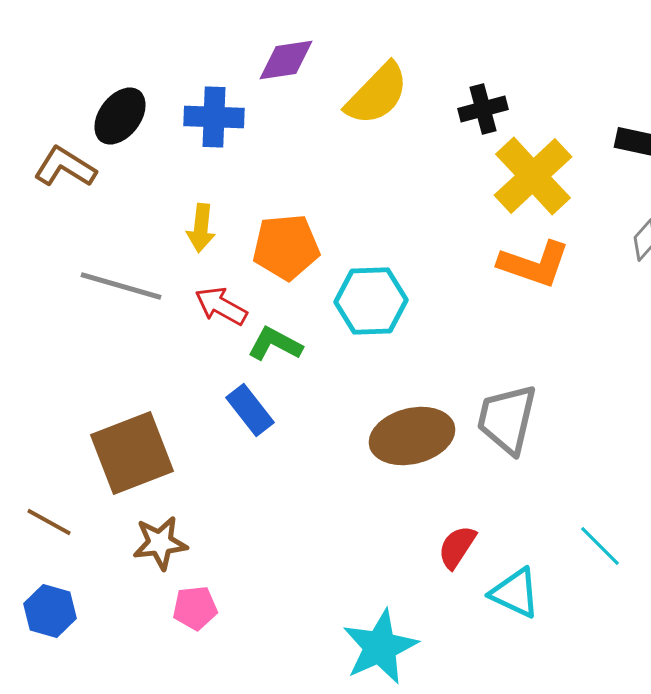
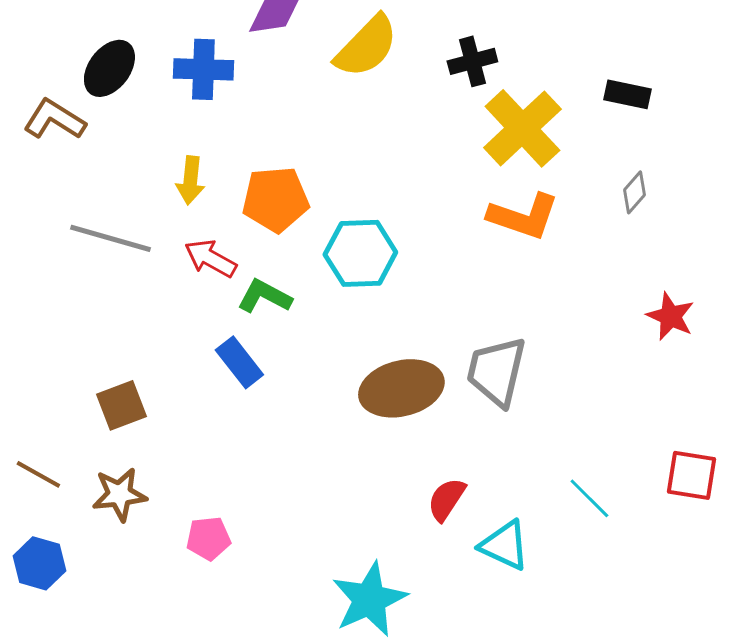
brown square: (132, 453) -> (121, 405), size x0.6
brown star: (160, 543) -> (119, 494), moved
pink pentagon: (195, 608) -> (208, 538), moved

